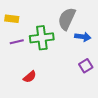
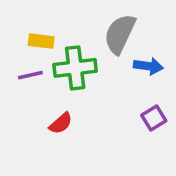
yellow rectangle: (12, 19) -> (41, 41), moved
red semicircle: (30, 77) -> (61, 123), moved

